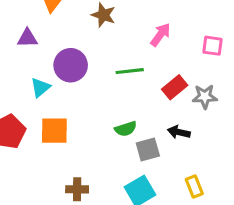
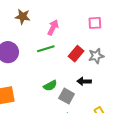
pink arrow: (160, 35) -> (53, 27), moved
gray square: (148, 149) -> (67, 96), turned -35

